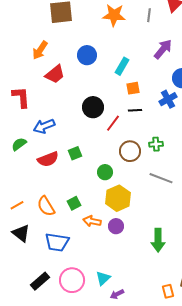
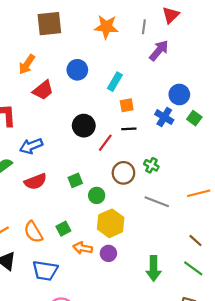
purple arrow: (163, 49) -> (159, 50), moved
blue cross: (168, 99) -> (164, 117), turned -30
green cross: (156, 144) -> (151, 165), turned 32
green square: (75, 153) -> (75, 180), moved

